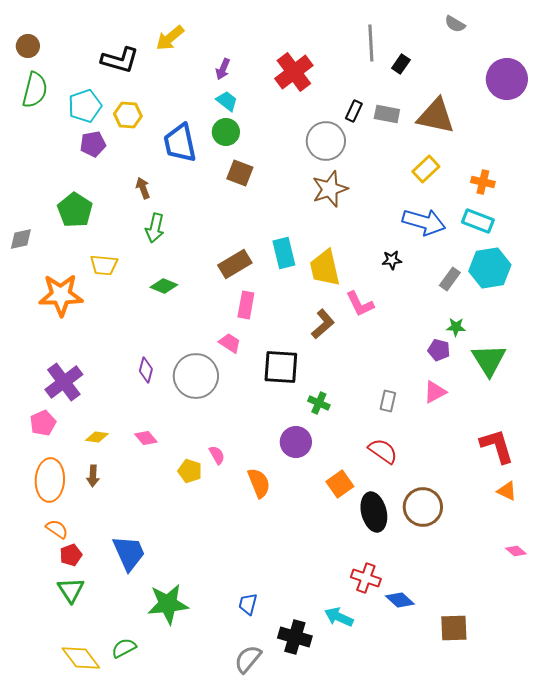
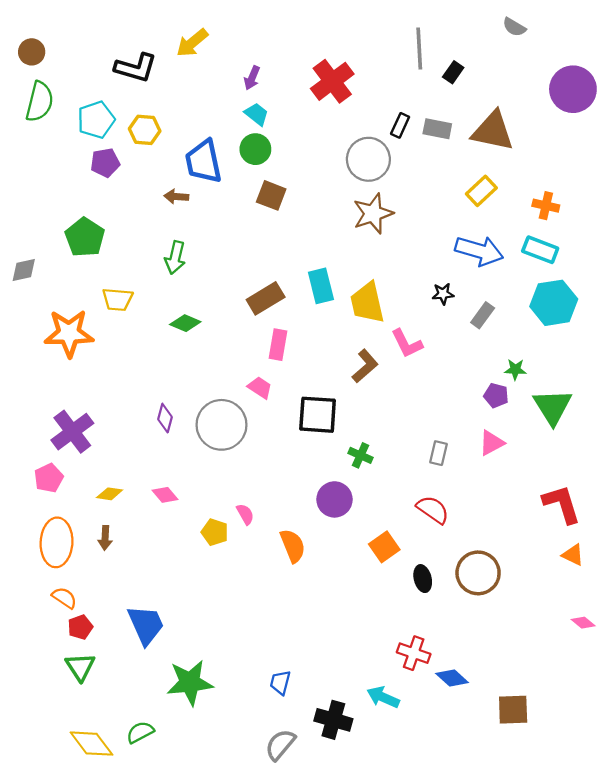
brown arrow: (143, 188) -> (176, 197), moved, turned -65
gray rectangle: (450, 279) -> (483, 315), moved
black ellipse: (374, 512) -> (423, 579), size x0.6

